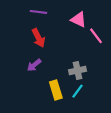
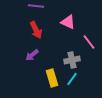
pink triangle: (79, 20) -> (68, 22), moved
pink line: (96, 36) -> (89, 42), moved

